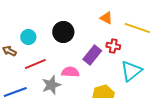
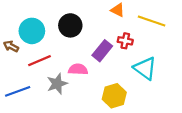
cyan circle: (28, 37) -> (32, 31), size x1.5
cyan triangle: (131, 71) -> (145, 68), turned -45

